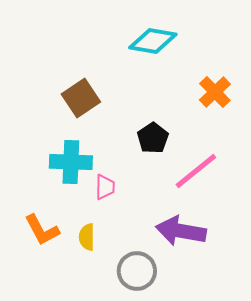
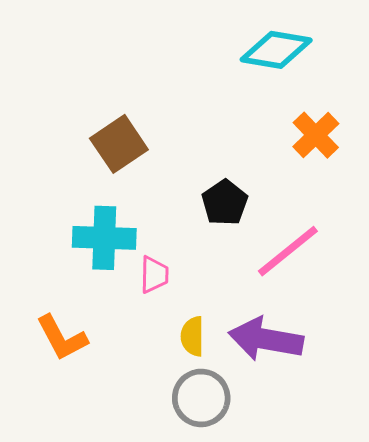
cyan diamond: (153, 41) -> (276, 50), moved
yellow semicircle: (87, 237) -> (192, 336), moved

